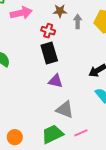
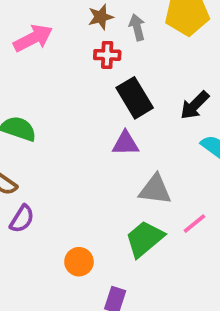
red cross: (48, 31) -> (107, 55), moved
black rectangle: (49, 53) -> (135, 98), moved

